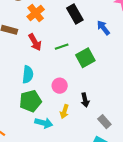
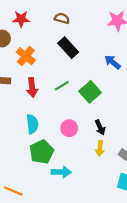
blue arrow: (103, 28) -> (113, 62), moved
red arrow: (35, 42) -> (32, 88), turned 36
black arrow: (85, 100) -> (100, 127), moved
yellow arrow: (64, 111) -> (100, 148), moved

